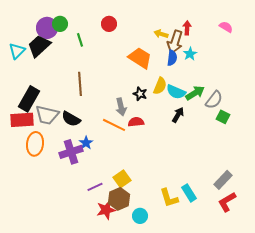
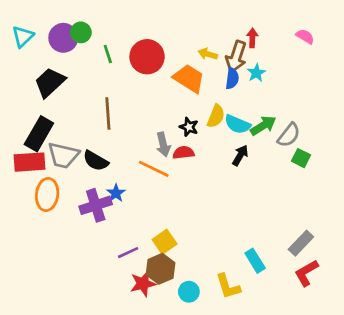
red circle: (109, 24) -> (147, 57), moved, size x1.6
yellow arrow: (161, 34) -> (208, 54), moved
black trapezoid: (39, 46) -> (50, 82), moved
cyan triangle: (17, 51) -> (23, 36), moved
red semicircle: (136, 122) -> (183, 153), moved
yellow L-shape: (169, 198) -> (228, 286), moved

